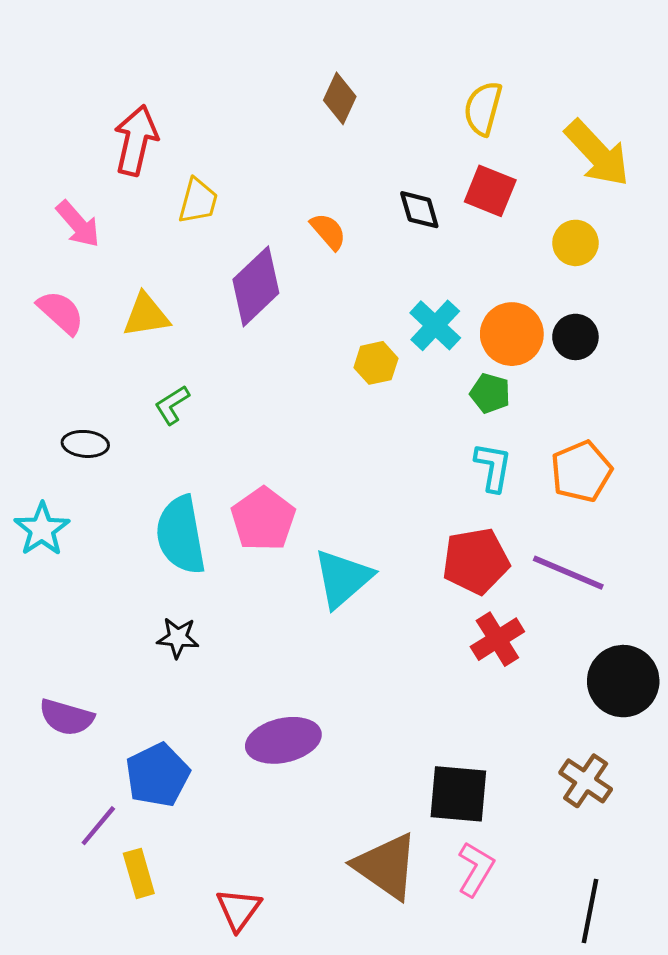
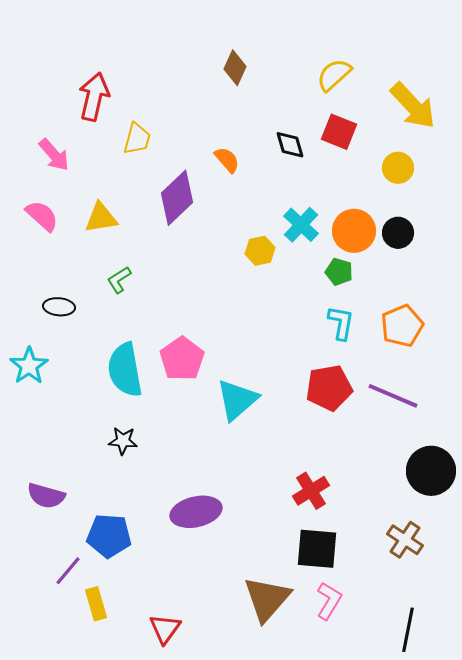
yellow semicircle: (483, 108) -> (334, 75), turned 33
red cross: (497, 639) -> (311, 491), moved
blue pentagon: (158, 775) -> (109, 536), turned 30
brown triangle: (386, 866) -> (267, 599), turned 36

